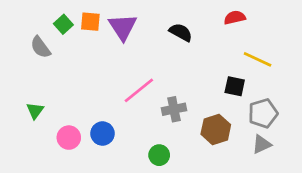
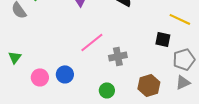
brown hexagon: (216, 129) -> (149, 85), moved

